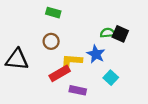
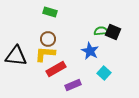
yellow L-shape: (71, 62) -> (45, 54), moved
purple rectangle: (78, 90) -> (73, 85), turned -35

